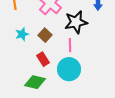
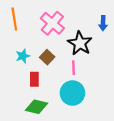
black star: (76, 22) -> (80, 43), turned -30
red rectangle: (43, 59) -> (34, 79), moved, turned 32

